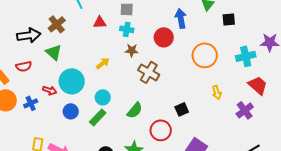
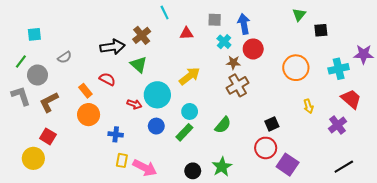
blue arrow: (181, 18) -> (244, 24), moved
cyan cross: (127, 29) -> (224, 42), moved, turned 32
brown star: (132, 50) -> (233, 63), moved
yellow arrow: (103, 63) -> (190, 76), size x1.5
red semicircle: (24, 66) -> (107, 79), turned -140
brown cross: (149, 72) -> (238, 85), turned 30
blue cross: (31, 103) -> (116, 134), moved, turned 32
red circle: (161, 130) -> (266, 148), moved

